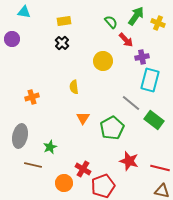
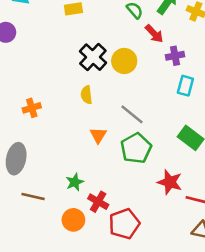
black cross: (62, 43) -> (93, 57), moved, size x1.5
cyan rectangle: (150, 80) -> (185, 86), size x0.7
gray line: (131, 103) -> (132, 114), moved
green star: (50, 147) -> (75, 182), moved
red star: (129, 161) -> (170, 182), moved

